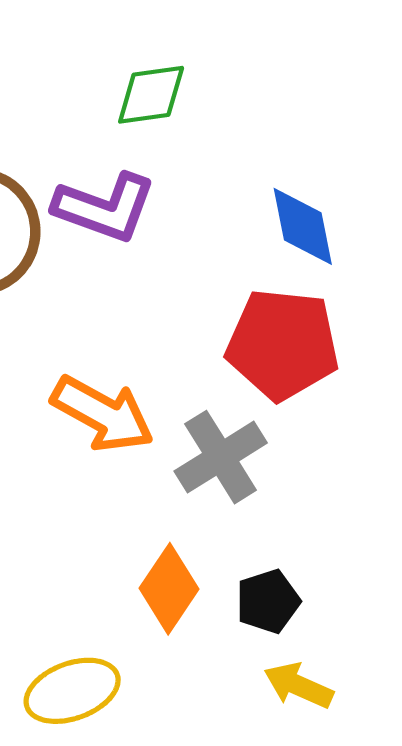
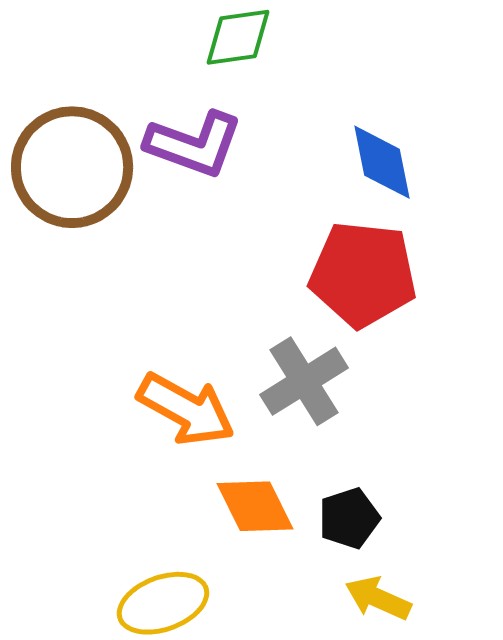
orange arrow: (103, 414) -> (186, 409), moved
orange diamond: (169, 589) -> (255, 506), turned -60

